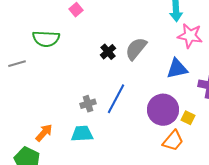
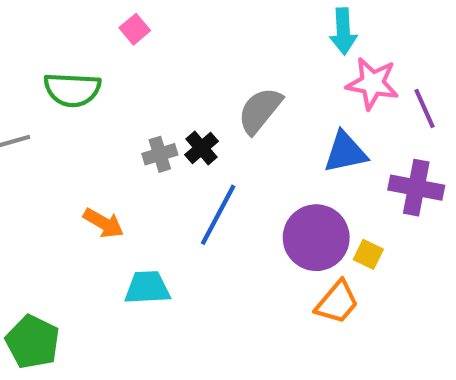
black cross: (108, 52) -> (202, 148), moved
gray cross: (88, 104) -> (160, 154), moved
orange arrow: (44, 133) -> (104, 223), moved, turned 78

